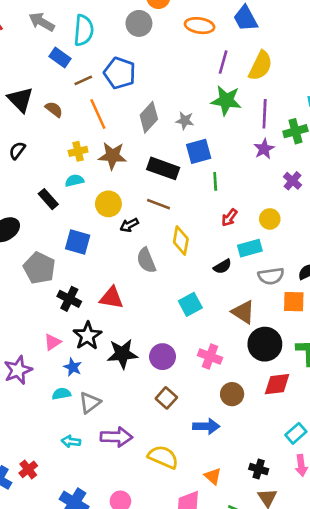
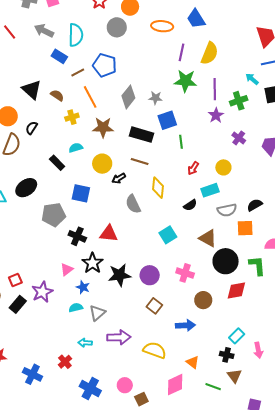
yellow cross: (78, 151) -> (72, 117), moved
gray pentagon: (39, 268) -> (53, 215), turned -30
cyan rectangle: (296, 433) -> (237, 336), moved
red cross: (28, 469) -> (65, 362), moved

